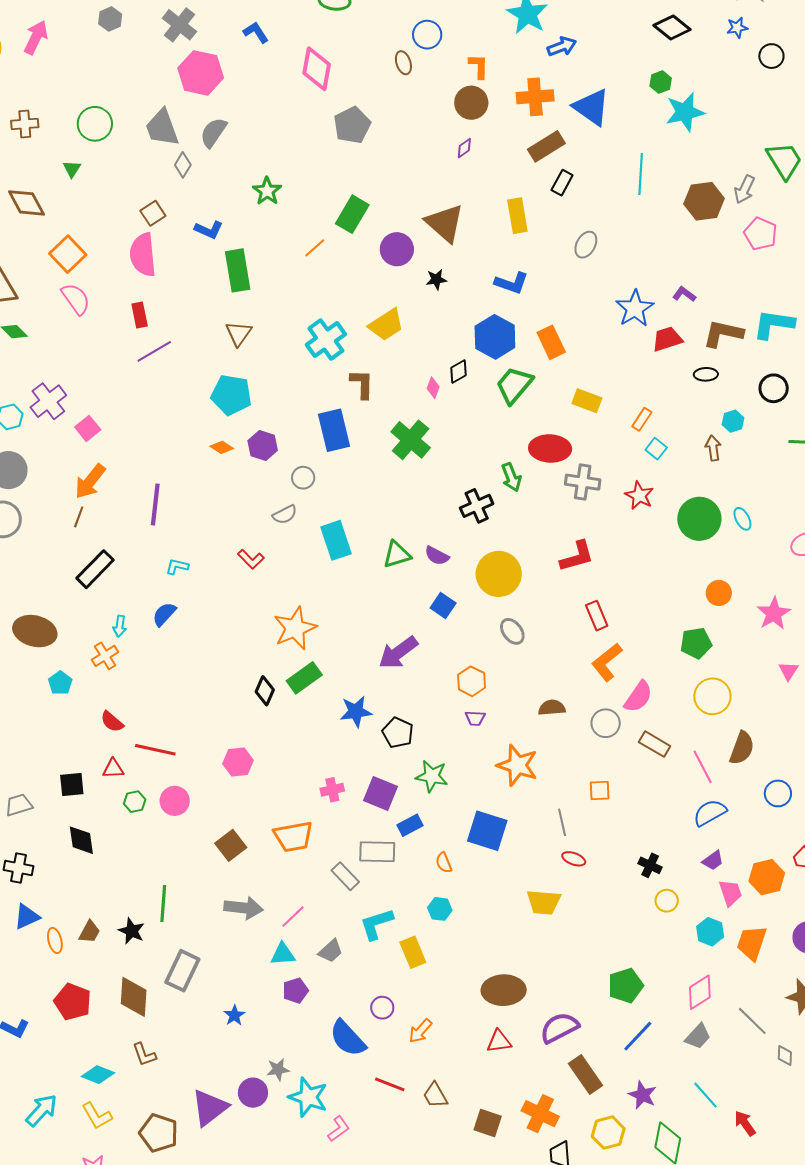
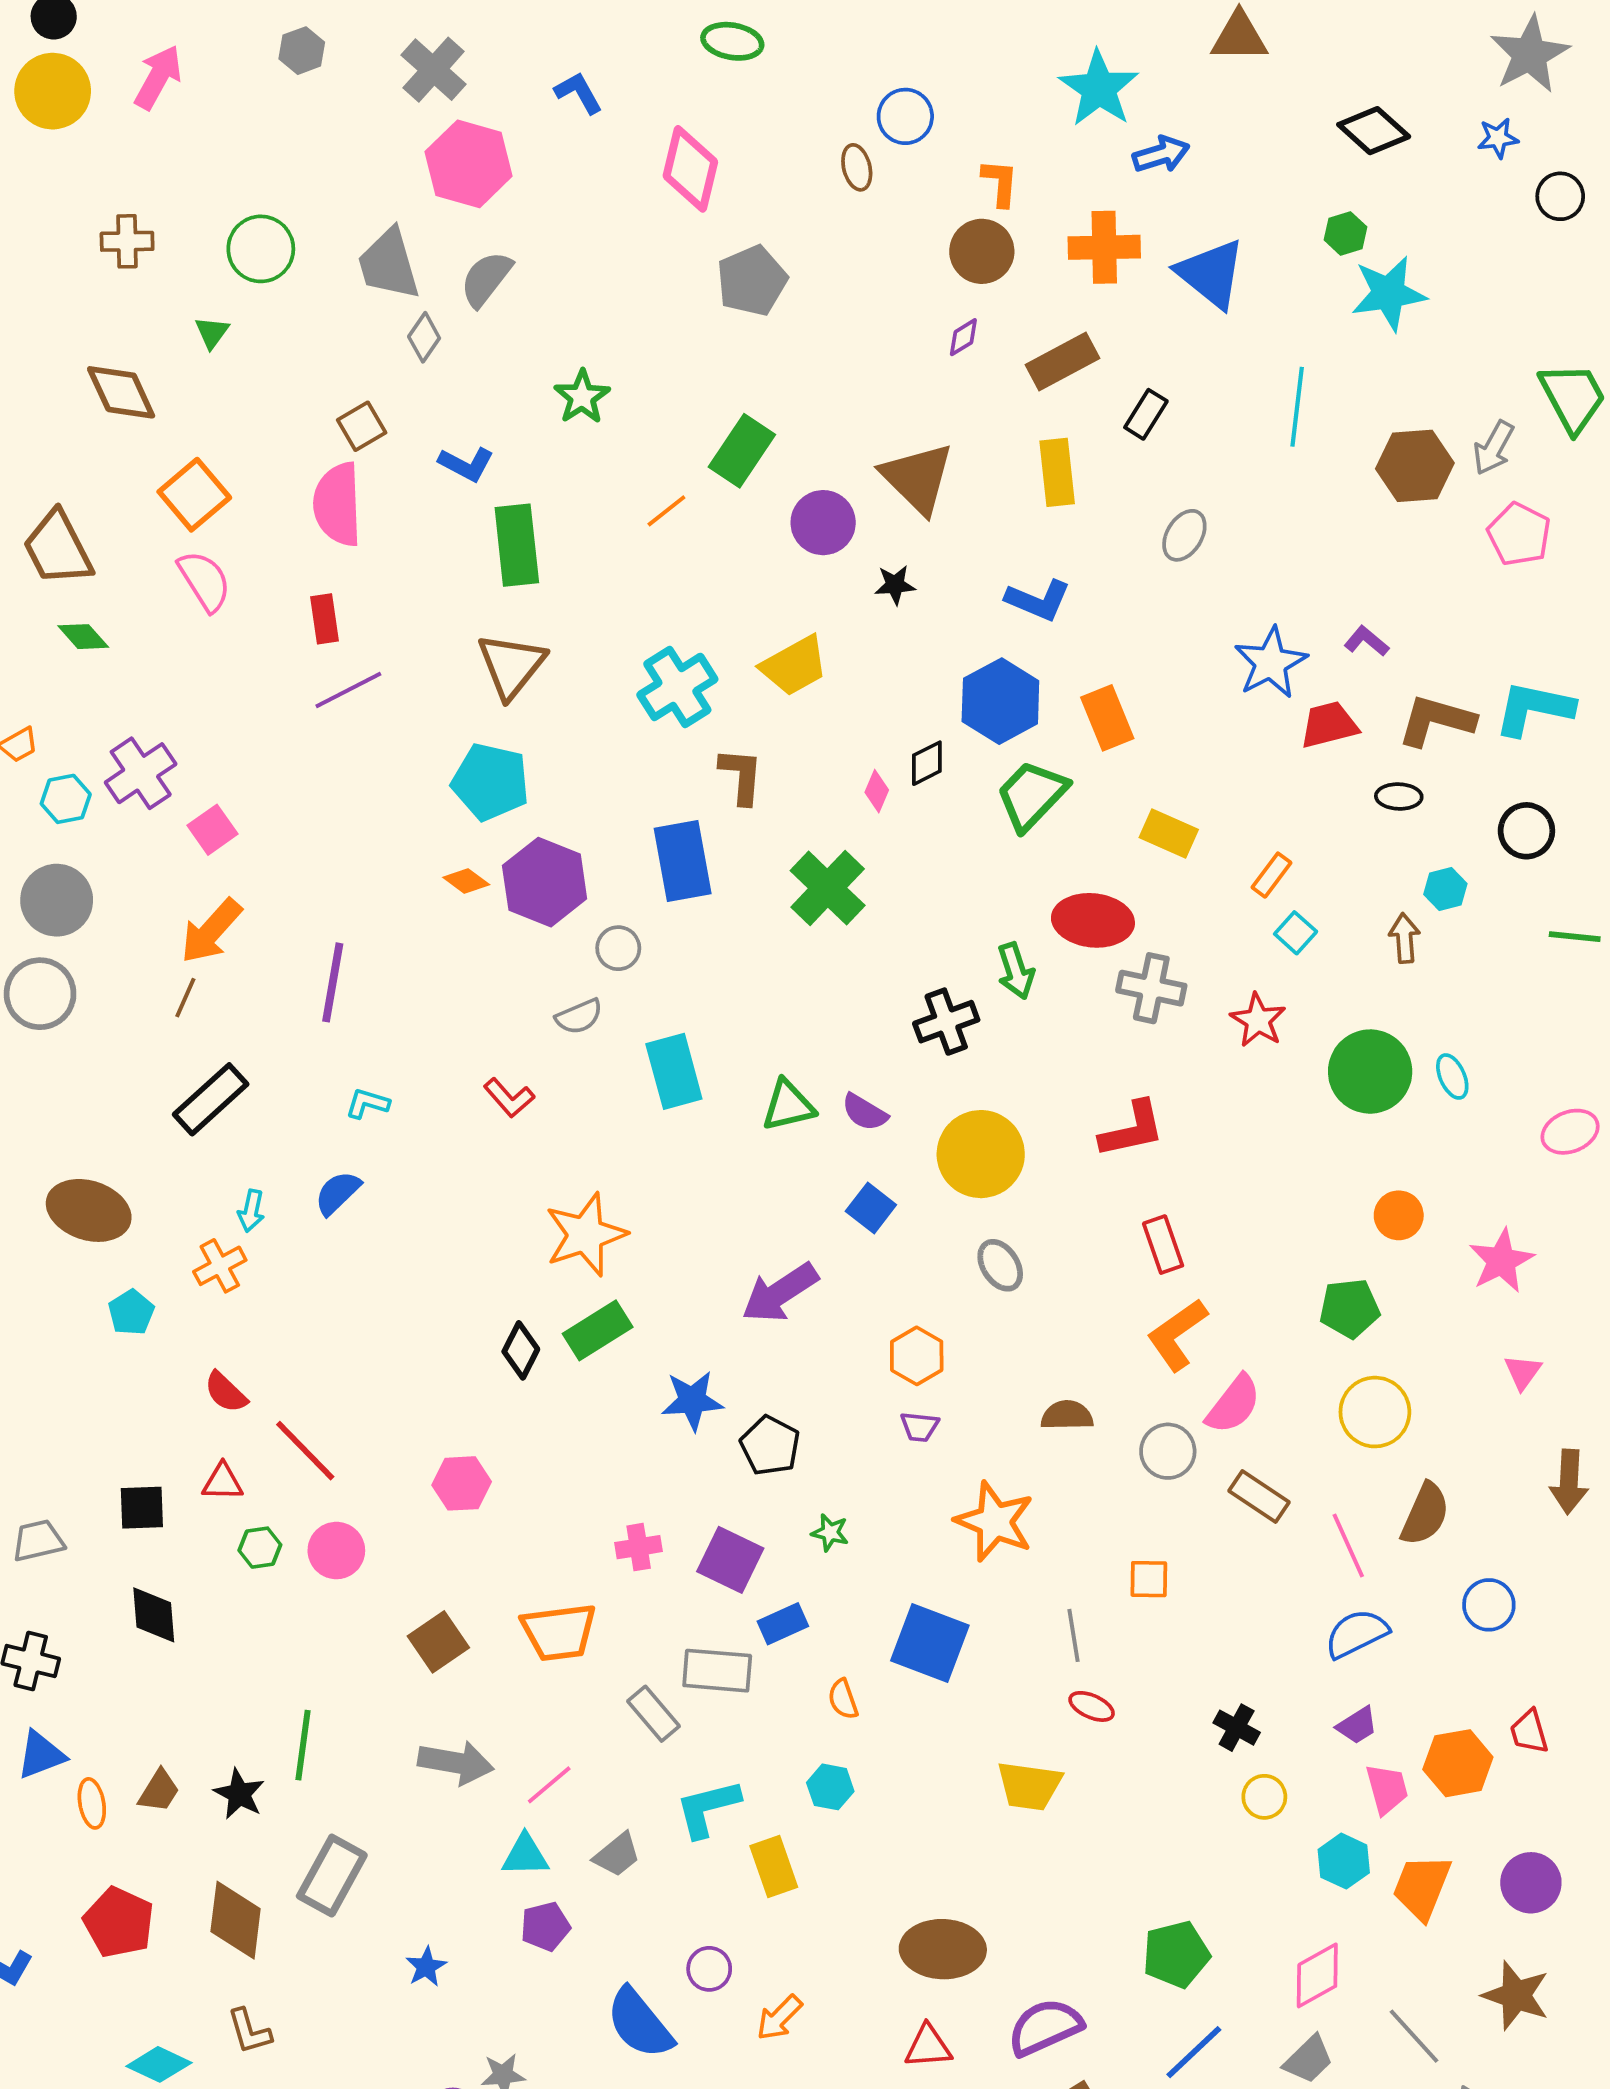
brown rectangle: (546, 146) -> (1063, 361), moved
brown triangle: (239, 333) -> (511, 666), size x1.4
purple hexagon: (263, 446) -> (545, 882), size x1.5
red line: (155, 750) -> (305, 1451), turned 30
green star: (432, 776) -> (830, 1533), size x0.6

